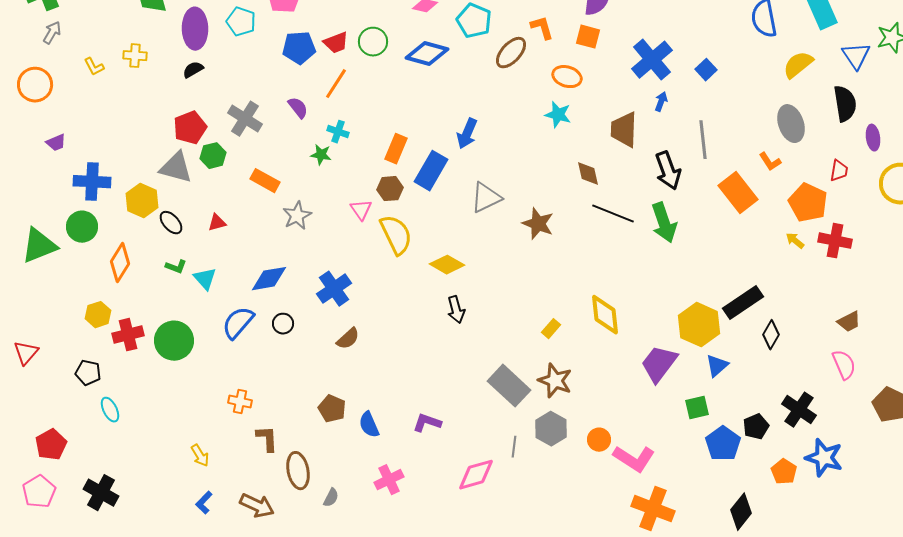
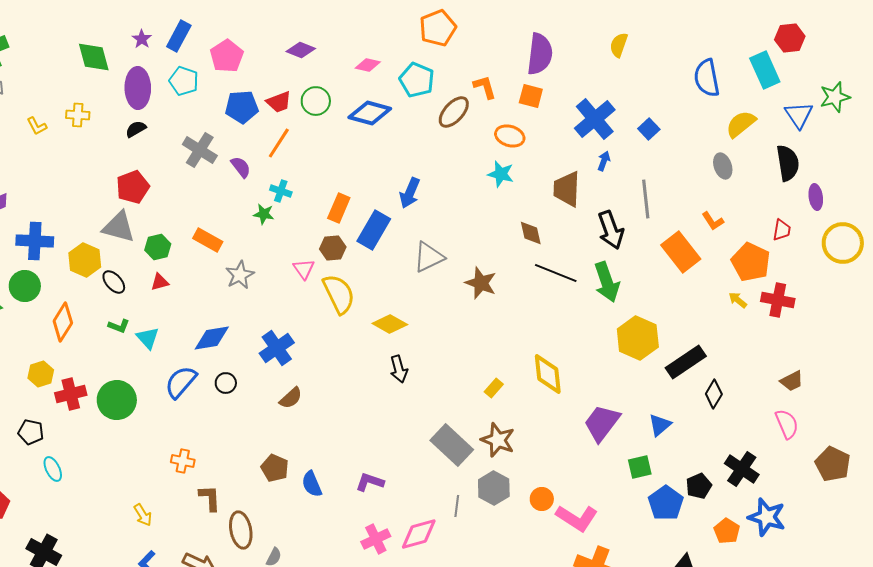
gray cross: (245, 119) -> (200, 150), moved
gray ellipse: (791, 124) -> (723, 166), moved, size x0.7
green hexagon: (213, 156) -> (158, 247), moved
yellow hexagon: (699, 325) -> (638, 338), moved
pink cross: (389, 480) -> (376, 539), moved

